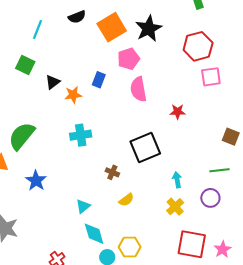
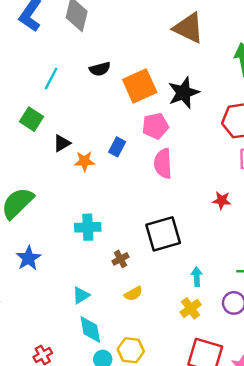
red star: (178, 112) -> (222, 200), moved
cyan cross: (81, 135) -> (88, 227), moved
brown cross: (112, 172) -> (121, 259), turned 32

